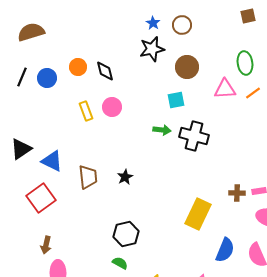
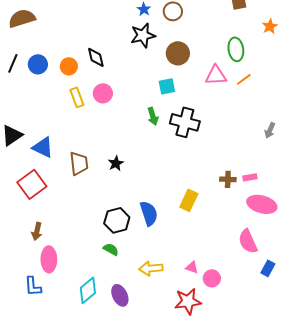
orange circle: (78, 67) -> (69, 66), moved
green arrow: (162, 130) -> (153, 116), turned 66
yellow rectangle: (198, 214) -> (189, 200), size x0.7
blue semicircle: (225, 250) -> (149, 213), moved, turned -40

